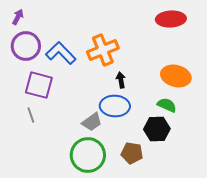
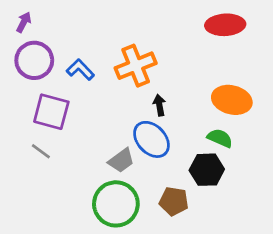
blue L-shape: (61, 53) -> (80, 70), size x0.7
blue ellipse: (115, 106) -> (151, 139), turned 44
gray line: (31, 115) -> (41, 151), turned -35

